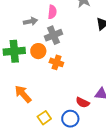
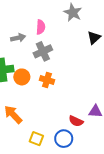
orange circle: (38, 51) -> (22, 77), moved
yellow square: (44, 118) -> (36, 139), turned -32

